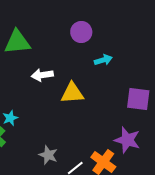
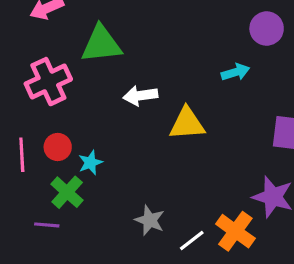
purple circle: (81, 32) -> (267, 29), moved

